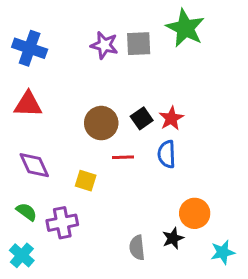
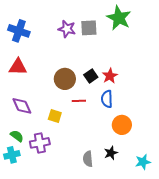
orange circle: (195, 213) -> (122, 125), moved
cyan cross: (22, 255) -> (12, 155), moved, turned 35

